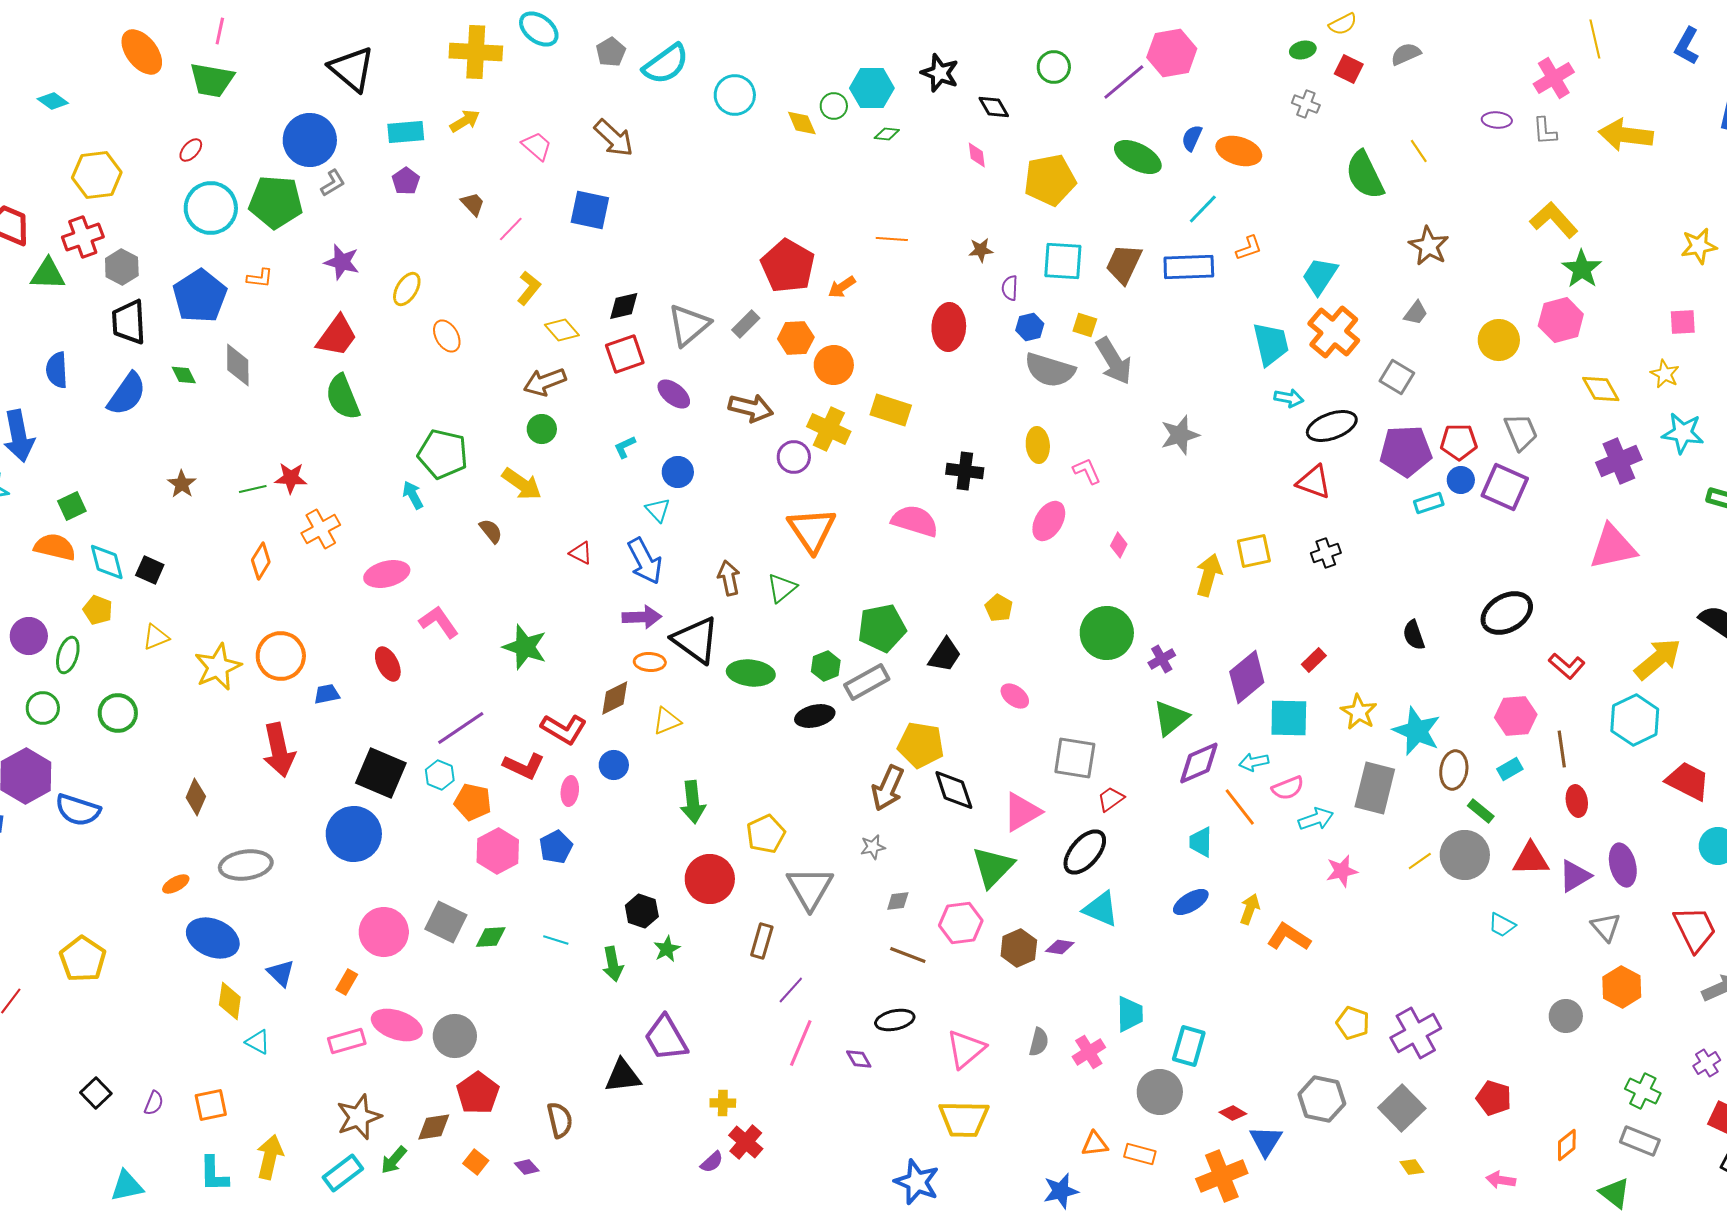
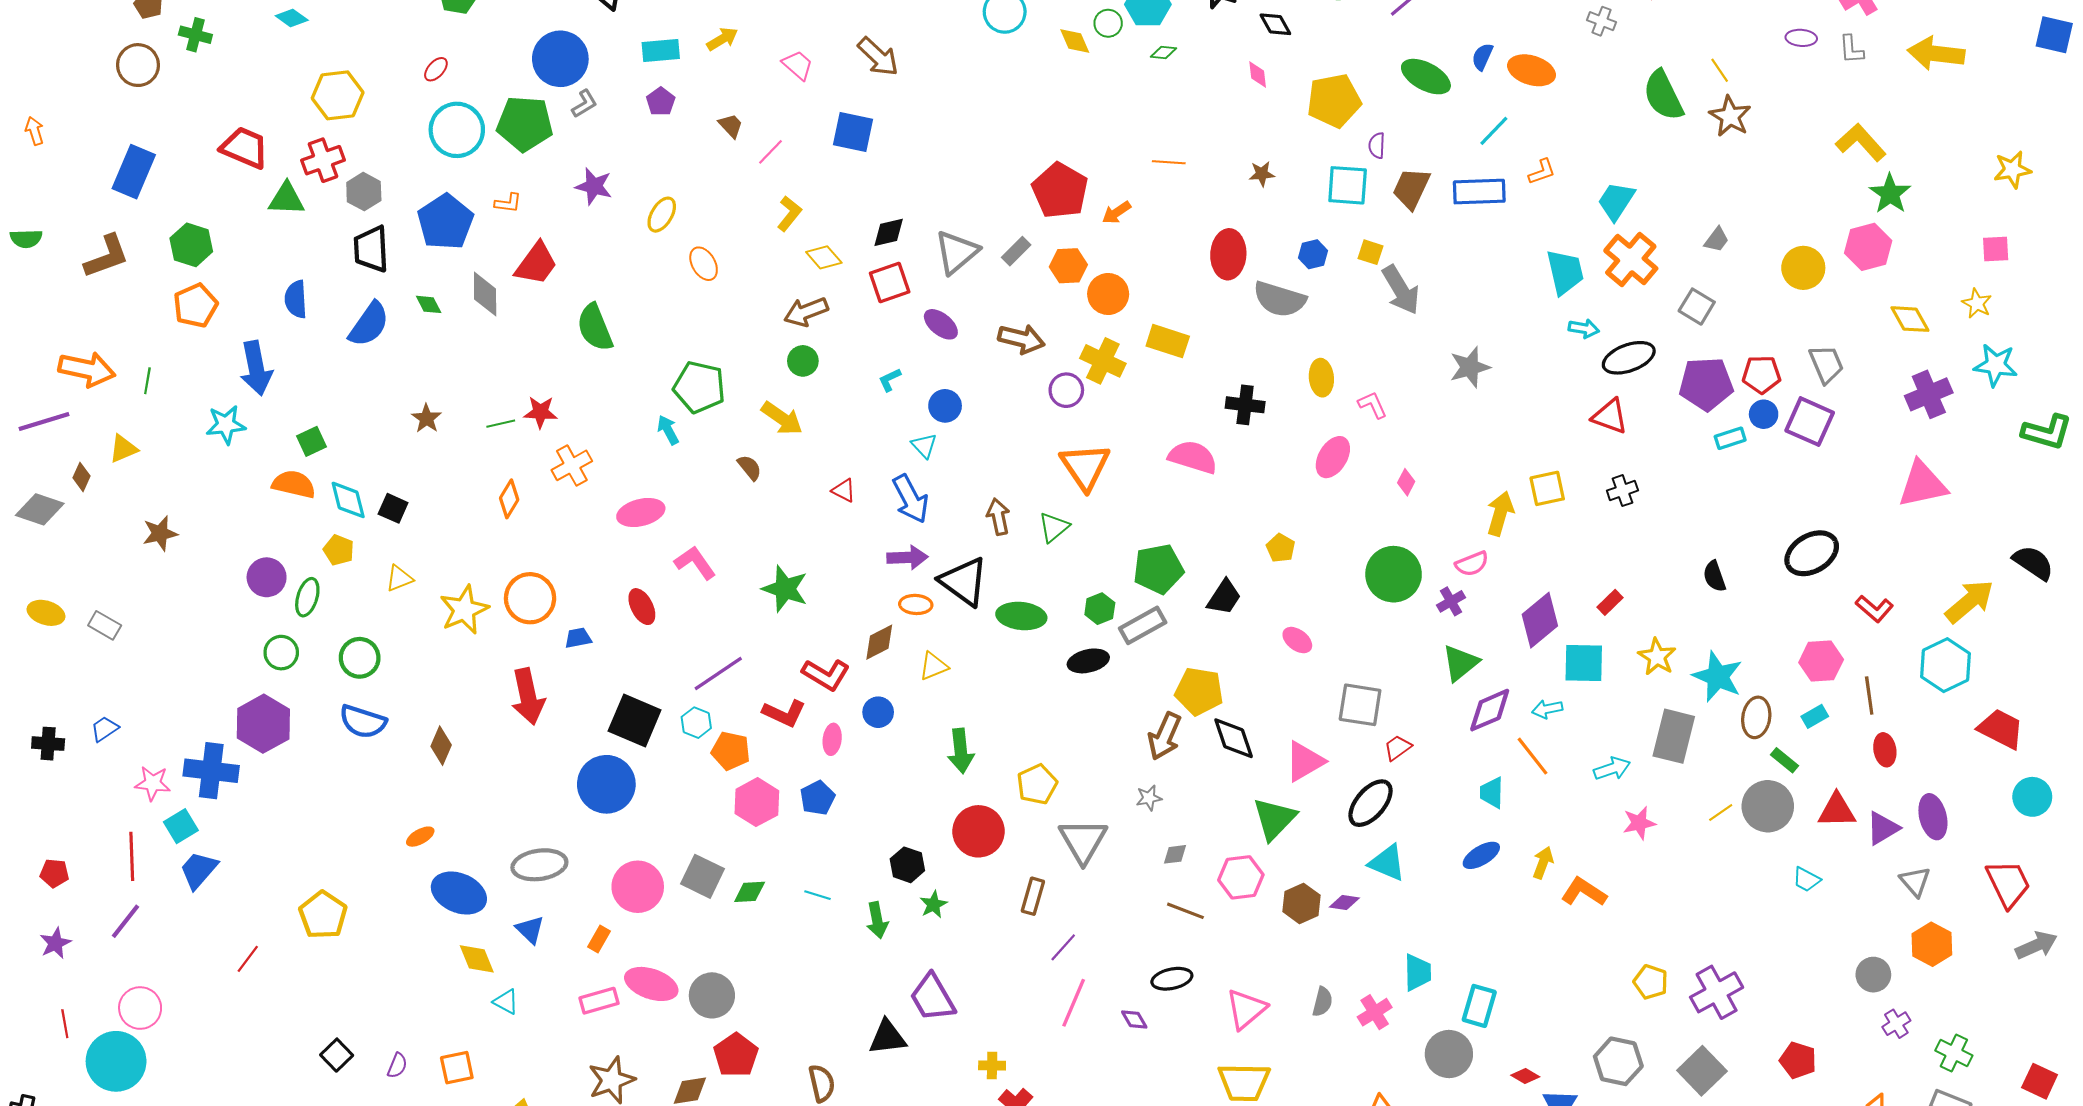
brown star: (1429, 246) -> (1730, 116), moved
purple semicircle: (1010, 288) -> (1377, 146), moved
red trapezoid: (337, 336) -> (536, 264), moved
gray semicircle: (1050, 370) -> (1280, 299), moved
pink semicircle: (1288, 788) -> (1472, 564), moved
blue semicircle: (78, 810) -> (363, 722), moved
gray ellipse: (246, 865) -> (539, 865), moved
yellow diamond: (230, 1001) -> (477, 959), turned -30
purple cross: (1707, 1063) -> (1896, 1024), moved

